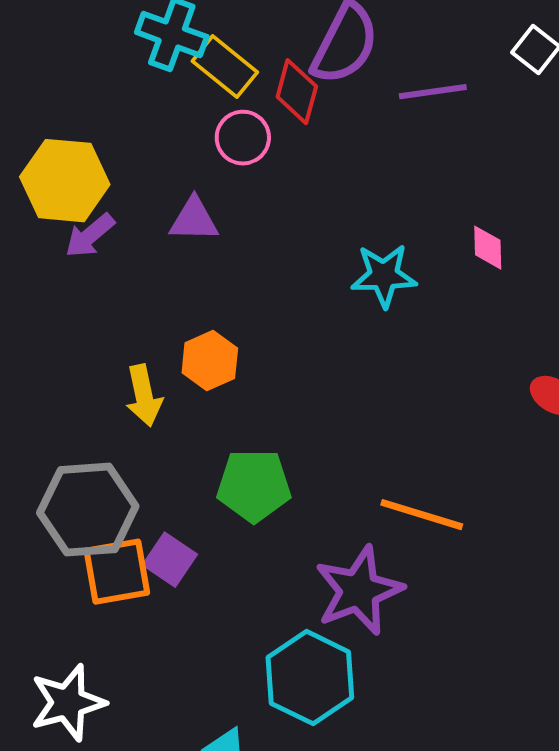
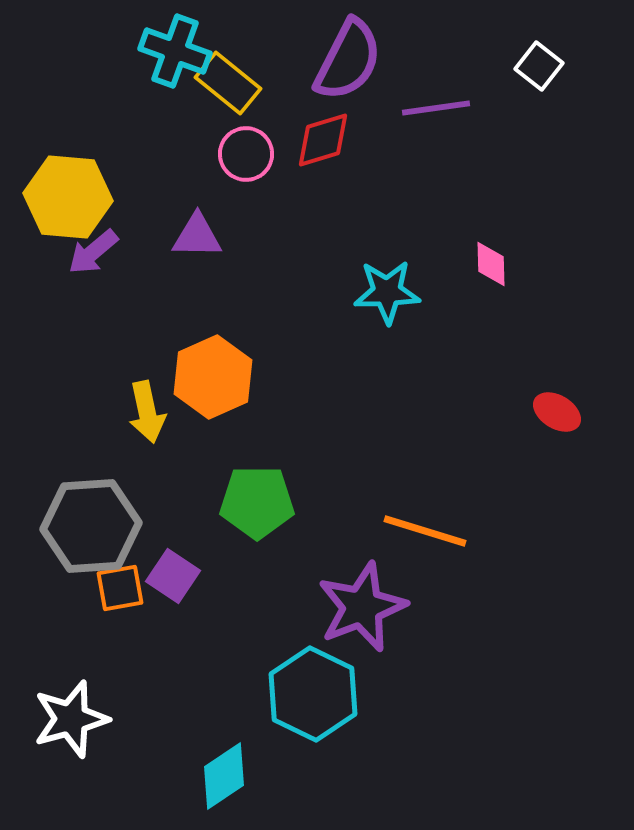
red diamond: (297, 92) -> (323, 140), moved, turned 58
orange hexagon: (210, 361) -> (213, 377), size x1.4
orange square: (117, 572) -> (120, 588), size x0.7

